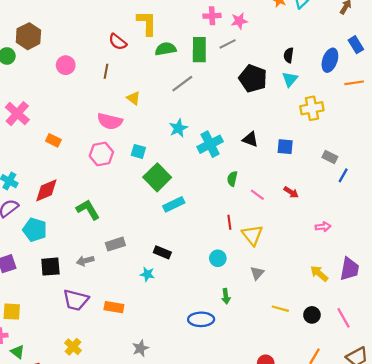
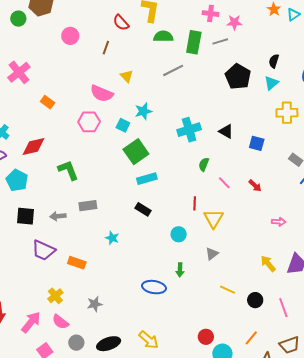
cyan star: (178, 128) -> (143, 111), moved
black rectangle: (162, 252) -> (143, 209), moved
yellow cross: (73, 347) -> (55, 296), moved

